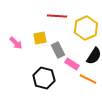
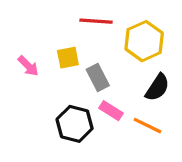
pink rectangle: (72, 64) -> (111, 111), moved

